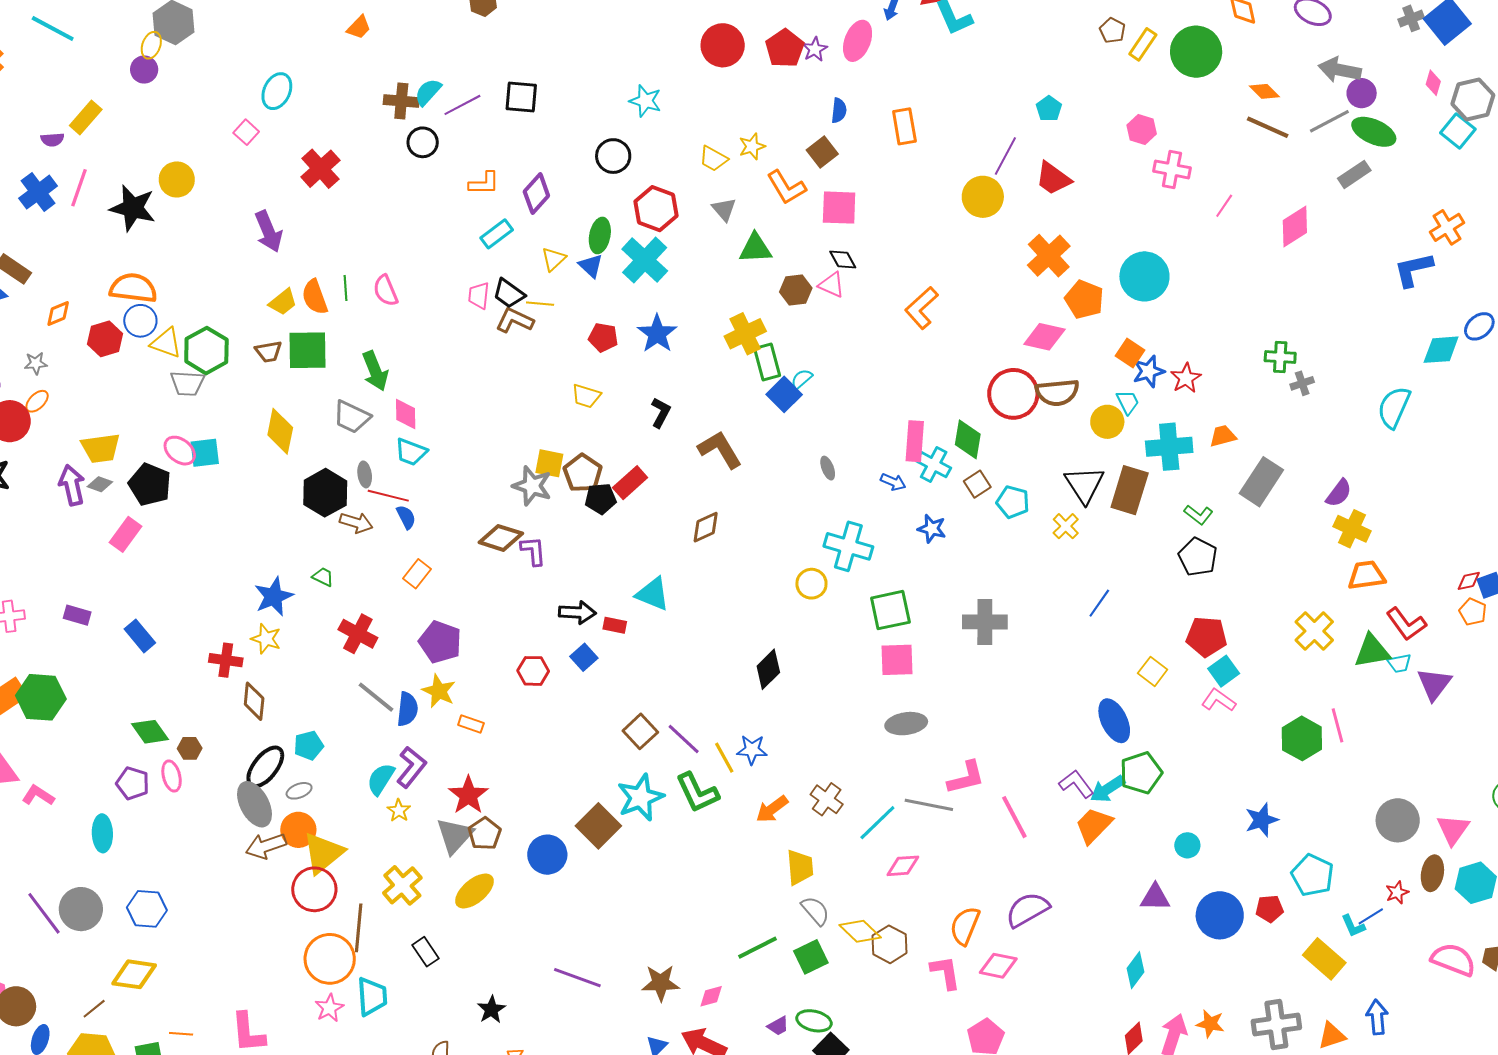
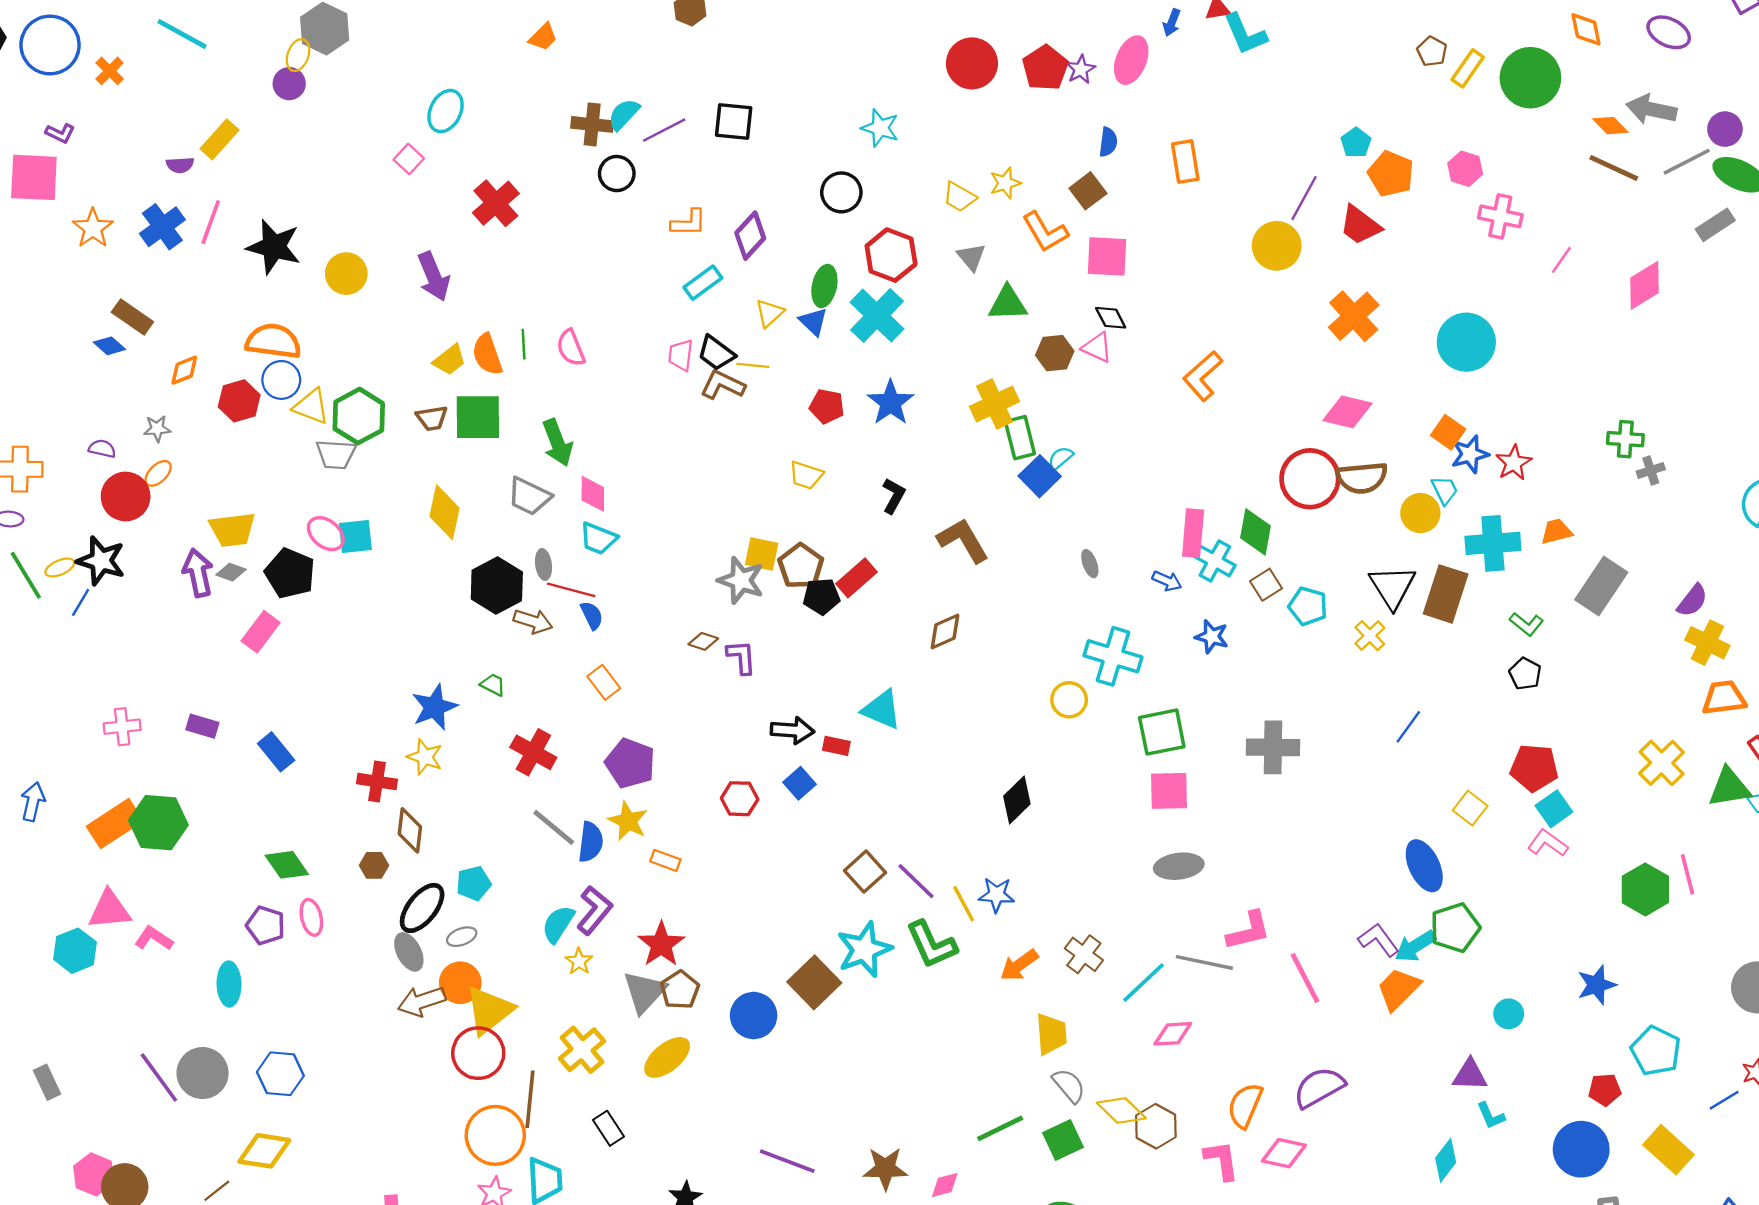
gray arrow: (1340, 70) -> (1651, 109), moved
yellow circle: (177, 179) -> (346, 274), moved
orange pentagon: (1084, 299) -> (1391, 174), moved
brown diamond: (501, 538) -> (703, 641), size x0.6
black pentagon: (1198, 557) -> (1525, 674), size x0.7
orange rectangle: (417, 574) -> (604, 682), turned -76
brown hexagon: (190, 748) -> (374, 865), moved
gray ellipse: (255, 804) -> (409, 952), size x0.7
blue circle: (1220, 915) -> (1581, 1149), moved
cyan L-shape: (1353, 926) -> (1491, 1116), moved

